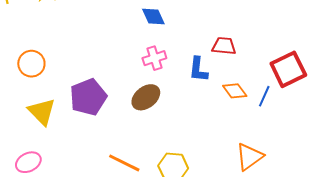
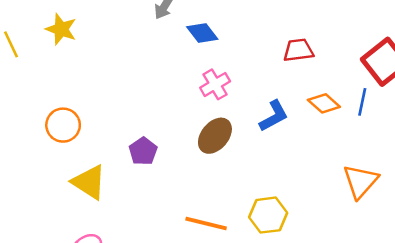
blue L-shape: (198, 69) -> (274, 116), moved, turned -112
purple pentagon: (88, 97) -> (143, 151), size x0.6

